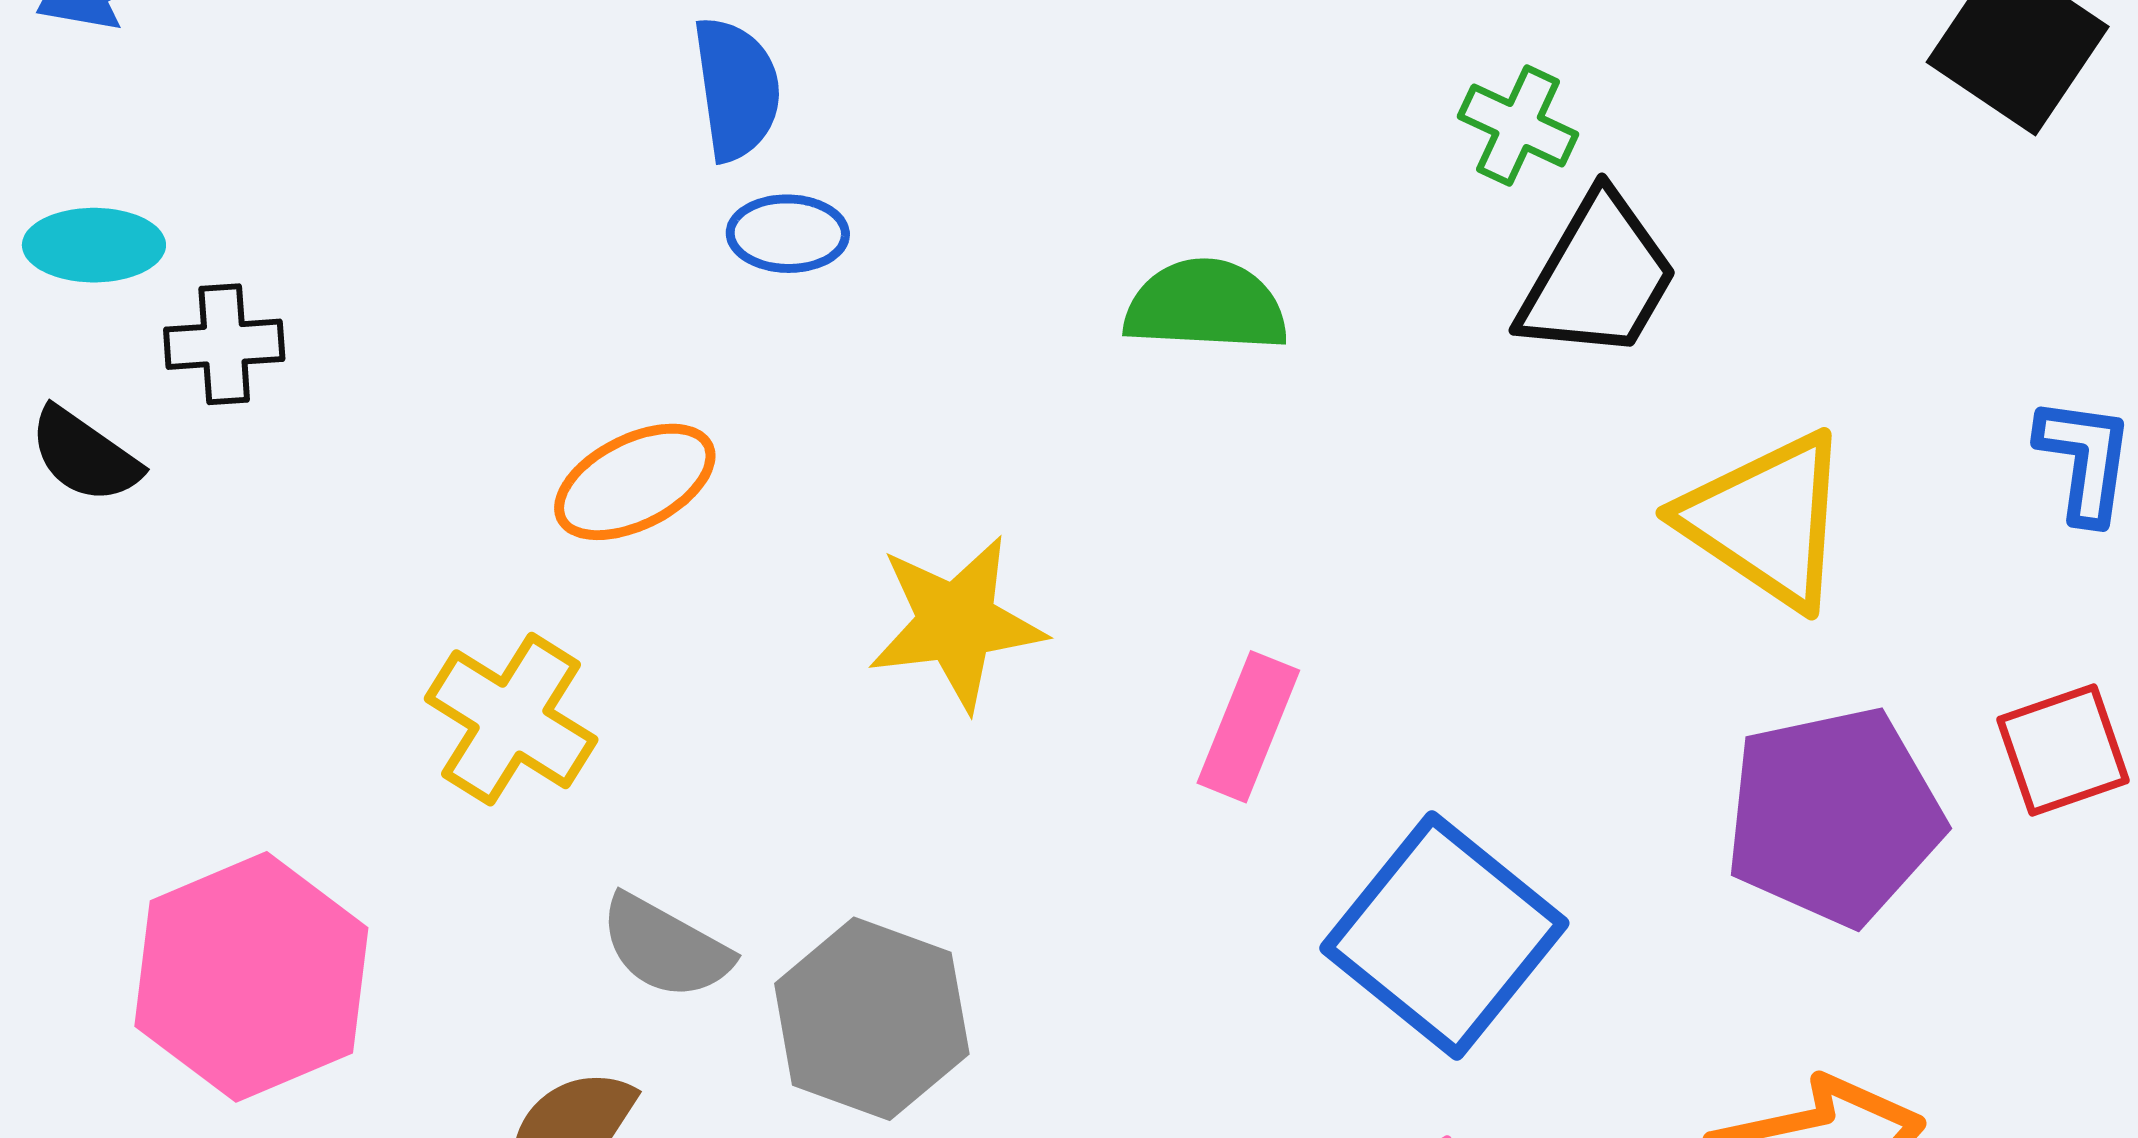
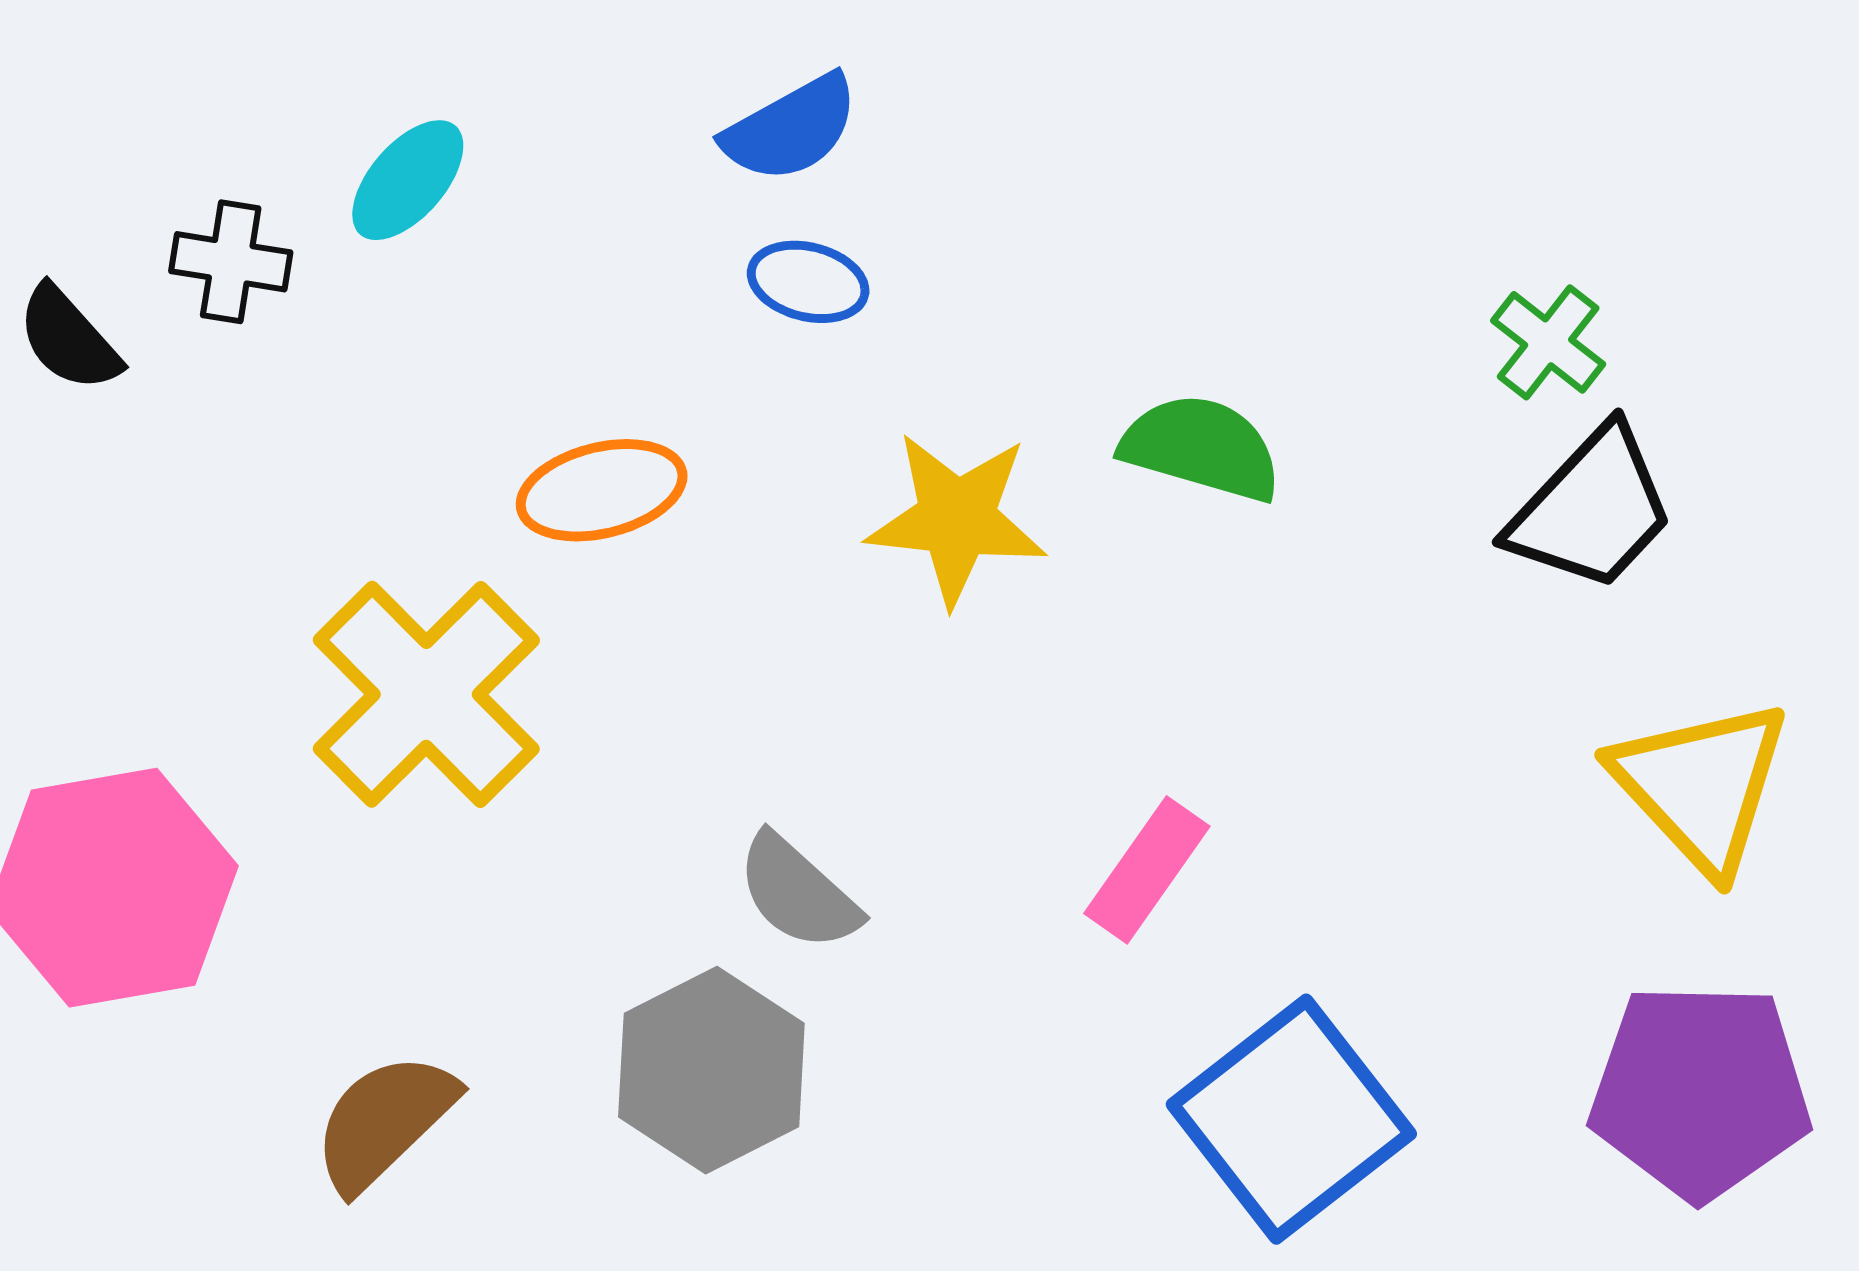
blue semicircle: (737, 89) -> (791, 128), turned 56
cyan ellipse: (94, 245) -> (408, 180), moved, turned -62
yellow star: (956, 623) -> (957, 519), moved
yellow cross: (511, 719) -> (426, 694), size x1.4
gray semicircle: (665, 947) -> (798, 892), moved

